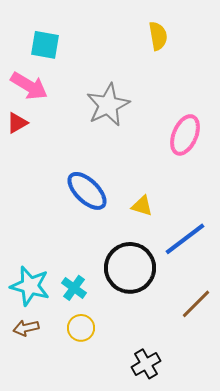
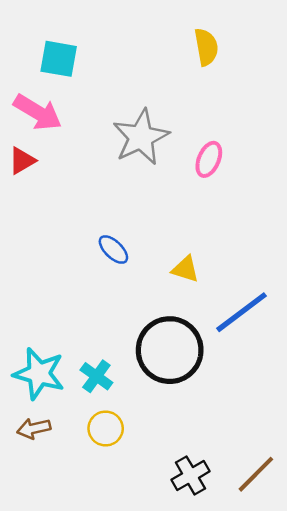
pink ellipse: (185, 135) -> (209, 159), moved, size x0.7
blue ellipse: (87, 191) -> (113, 250), size x0.6
brown line: (196, 304) -> (256, 474), moved

